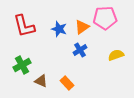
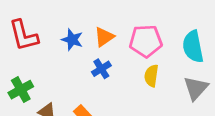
pink pentagon: (105, 18) -> (146, 41), moved
yellow semicircle: (116, 55) -> (151, 76), turned -63

